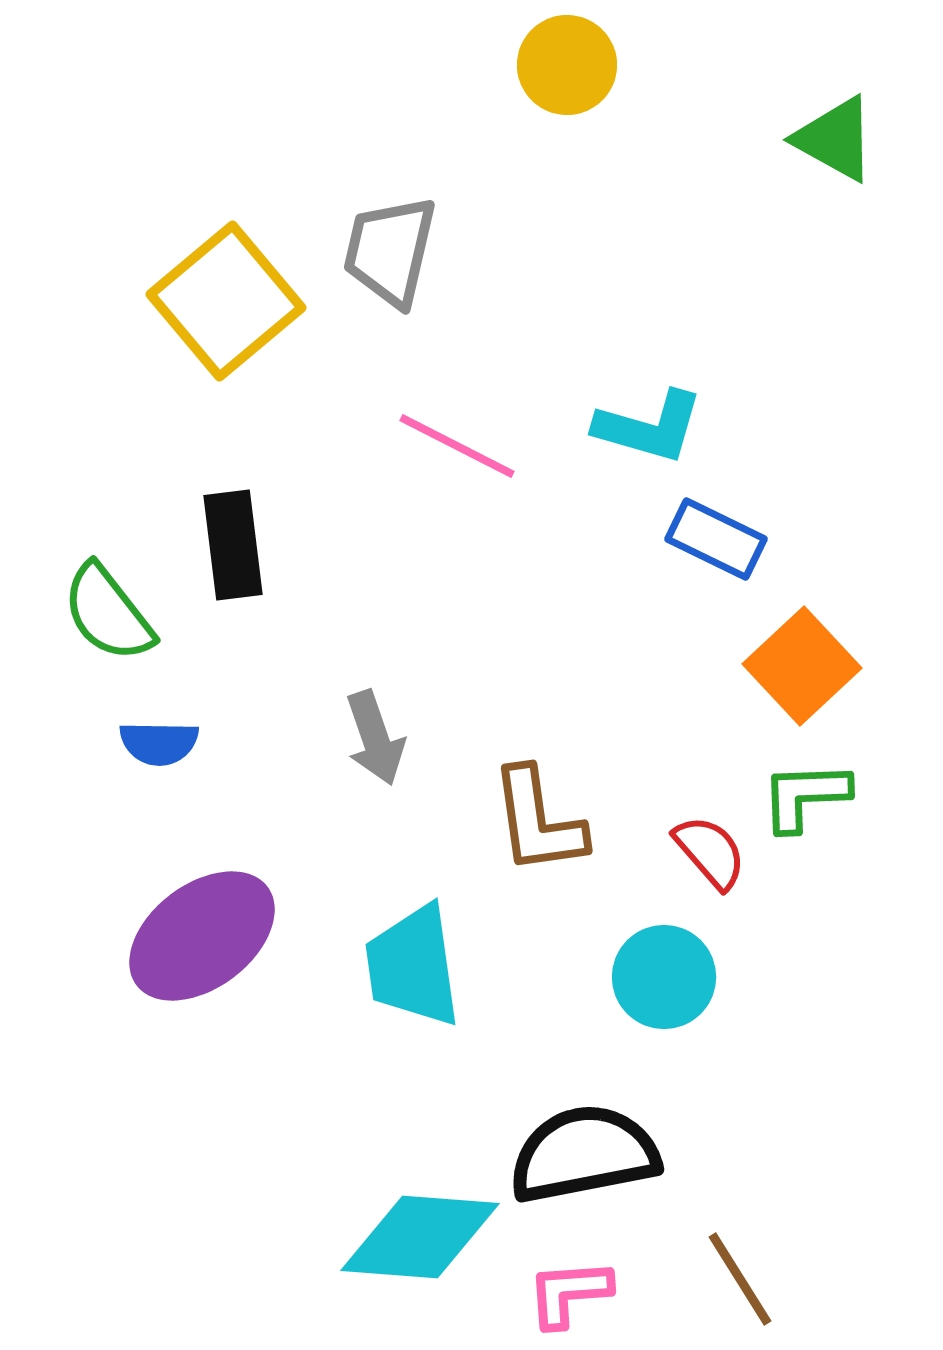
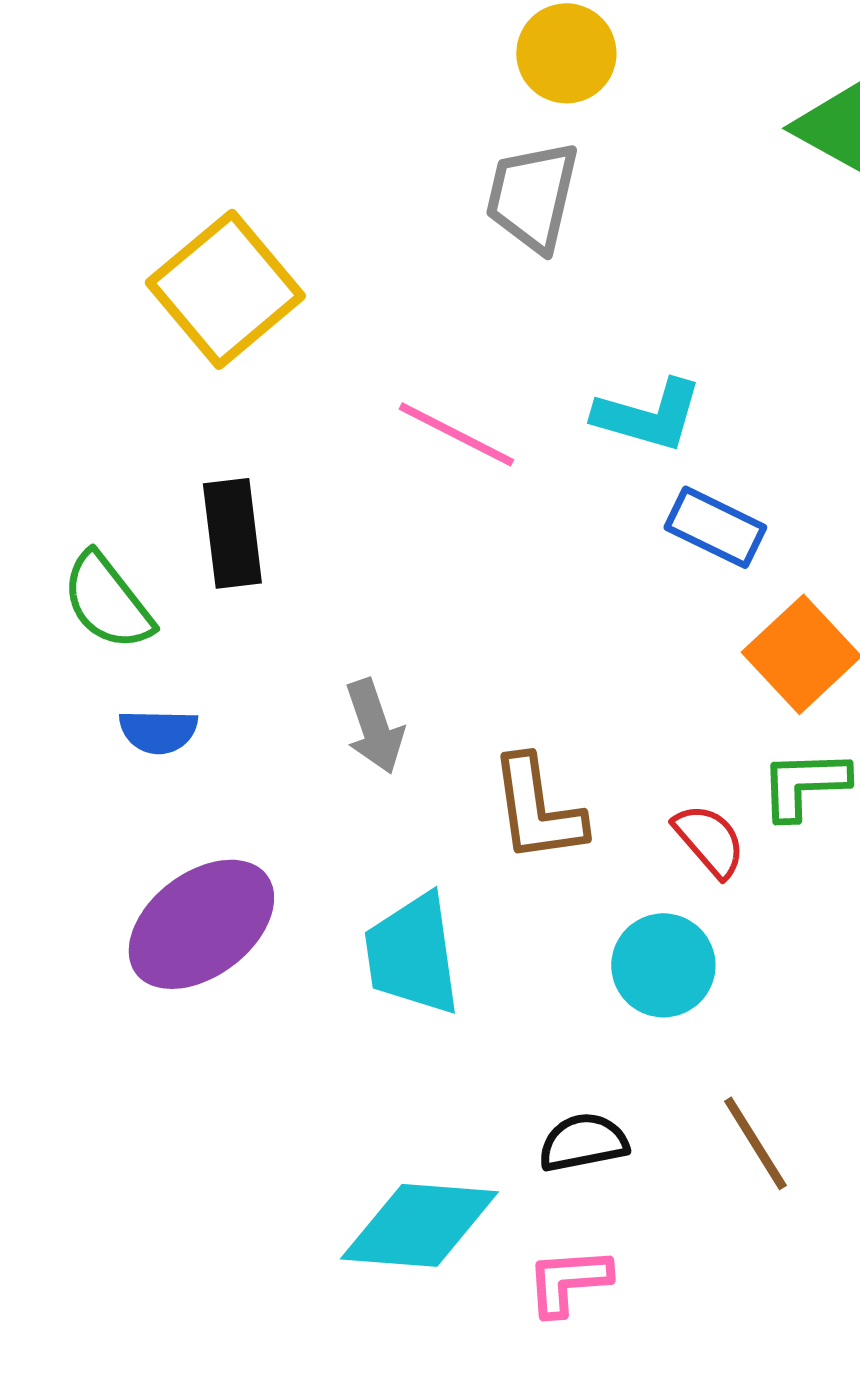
gray trapezoid: (390, 251) -> (532, 196), moved
black semicircle: (584, 1154) -> (583, 1142), size x0.6
brown line: (740, 1279) -> (755, 1143), moved

